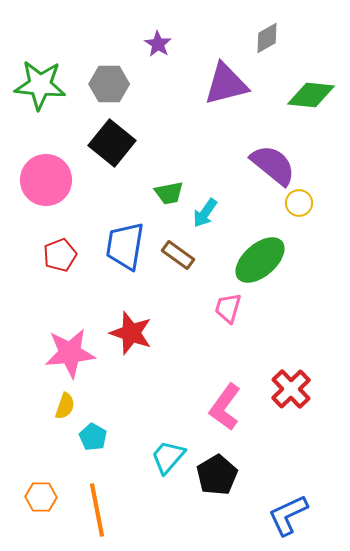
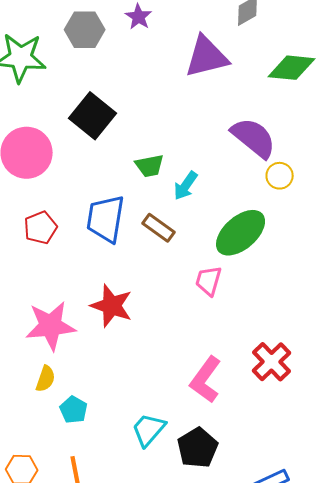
gray hexagon: (109, 84) -> (85, 30), moved

